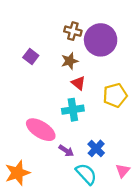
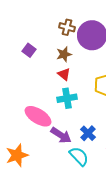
red triangle: (78, 83) -> (64, 74), moved
purple arrow: (66, 151) -> (61, 135), size x1.5

